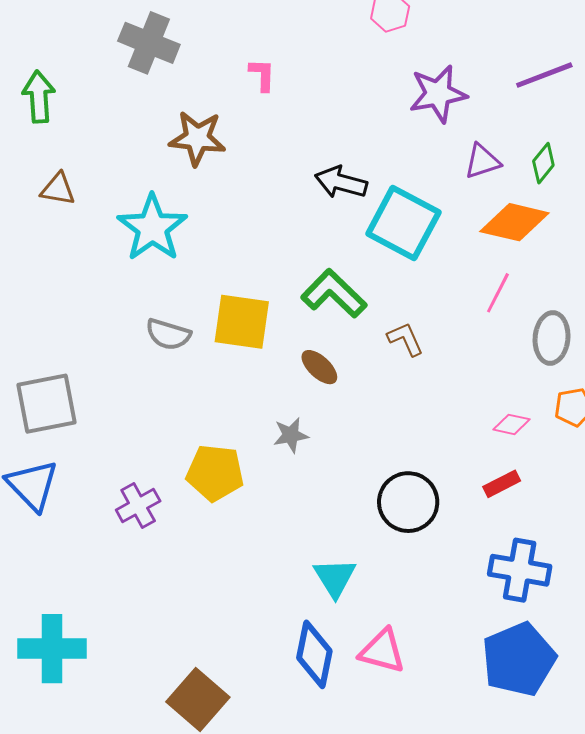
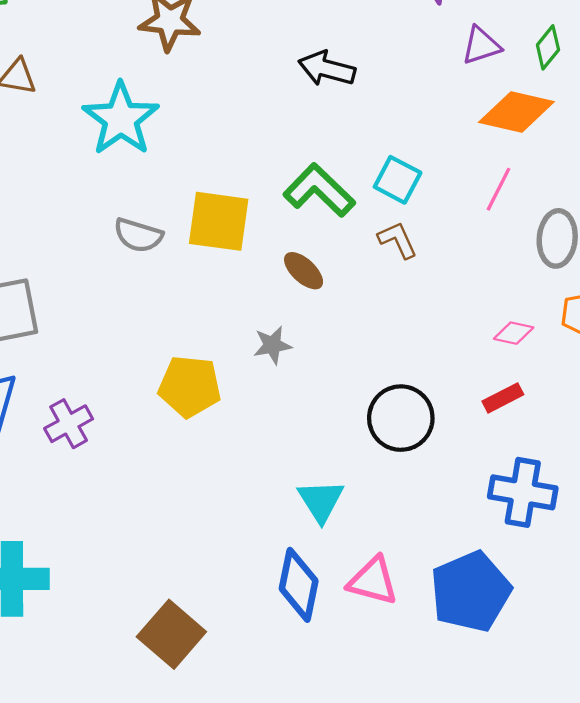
cyan square: (403, 223) -> (398, 180), moved, size x0.6
purple cross: (138, 505) -> (69, 424), moved
blue pentagon: (519, 659) -> (471, 592), moved

